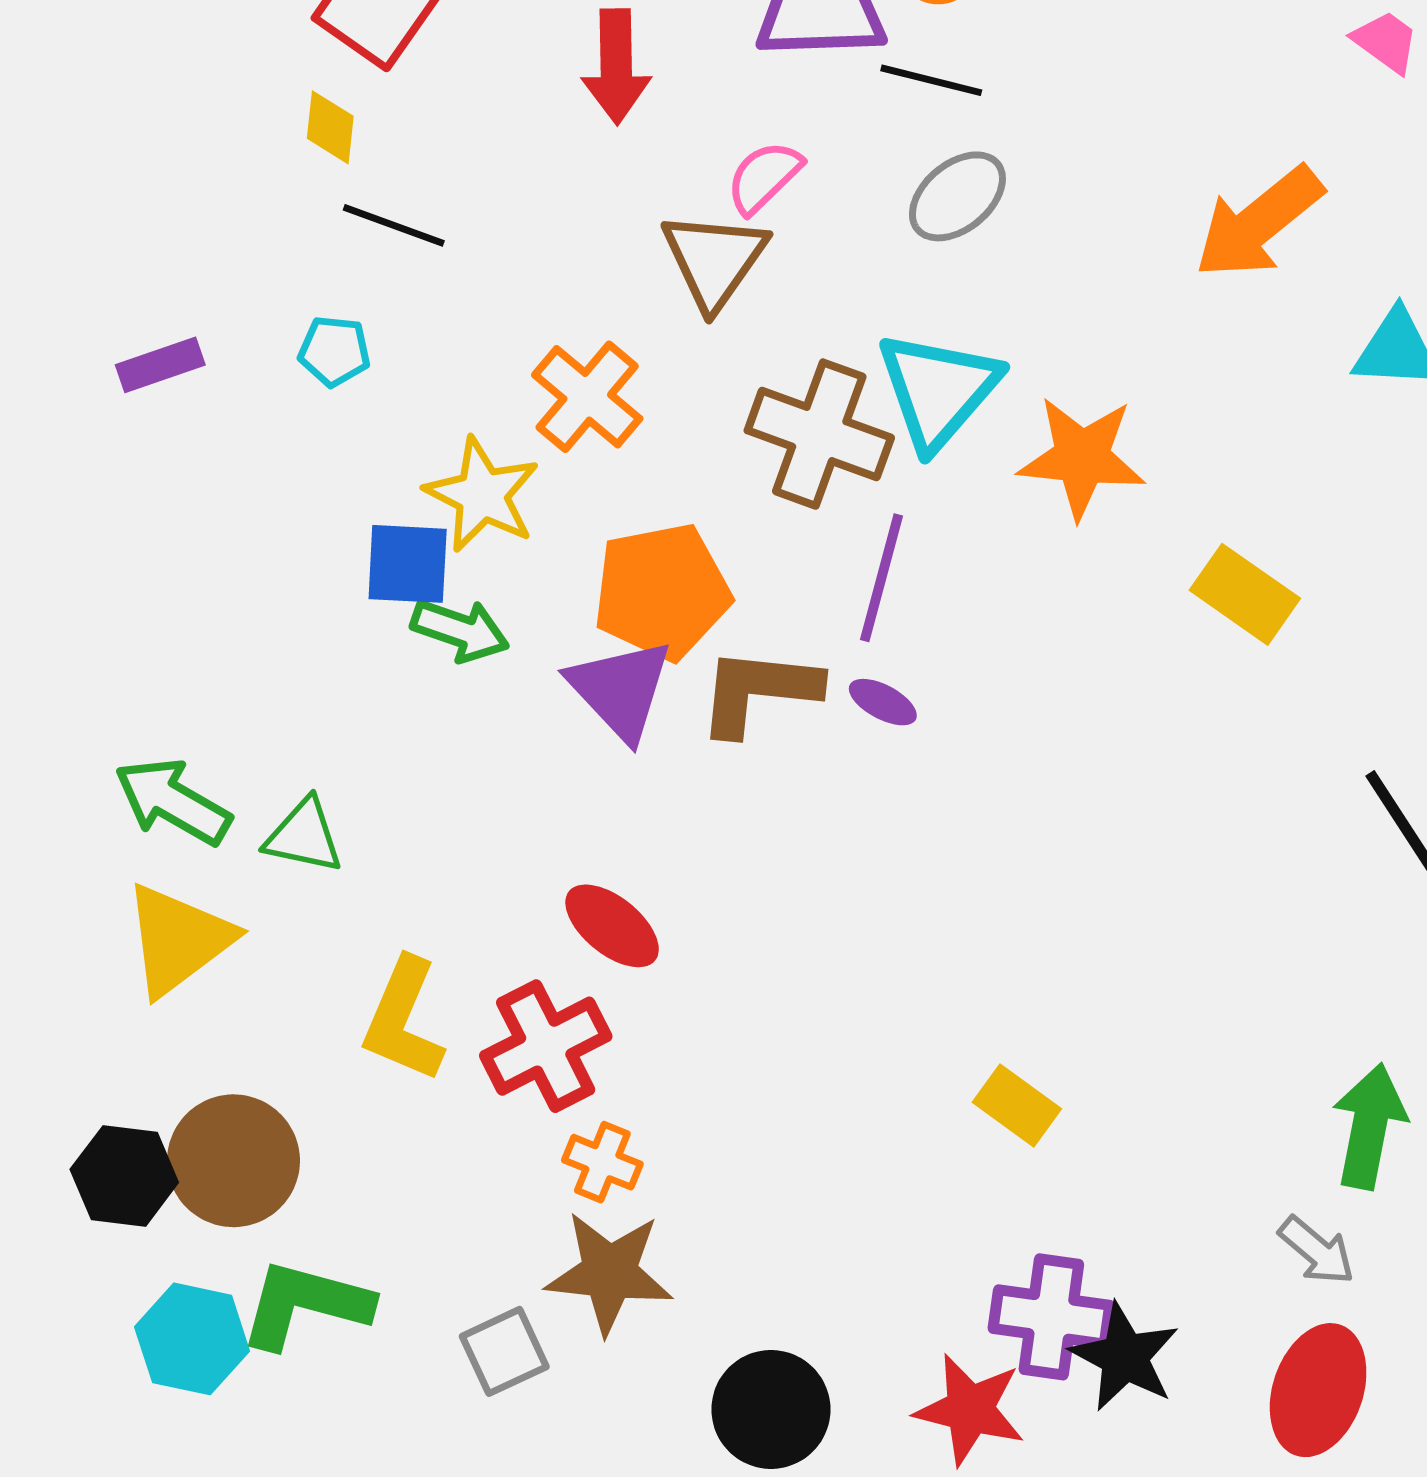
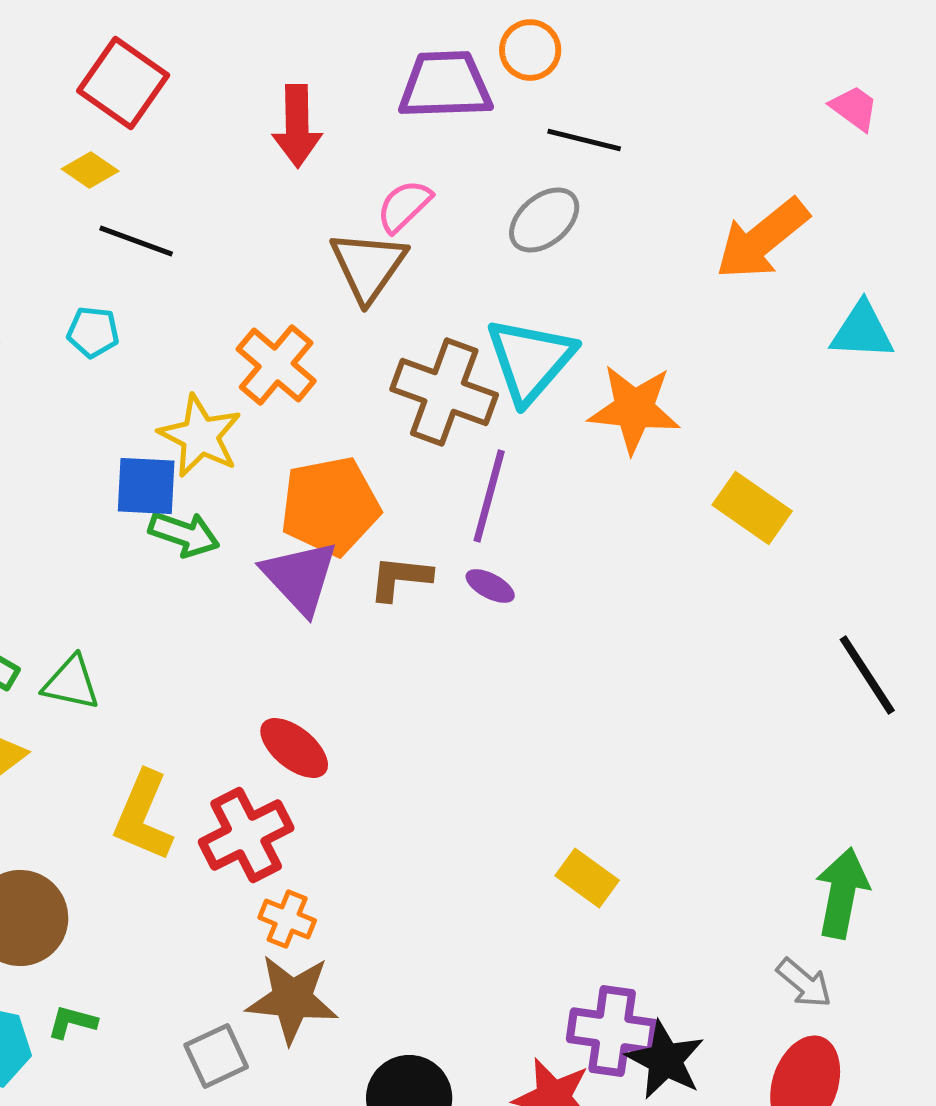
black line: (931, 80) -> (584, 140), moved
yellow diamond: (330, 127) -> (90, 170), turned -62
brown L-shape: (758, 691) -> (400, 578), size x0.7
green L-shape: (305, 1304) -> (72, 1022), size x0.5

